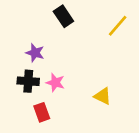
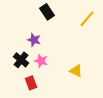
purple star: (35, 53) -> (34, 40), moved
black cross: (28, 81) -> (21, 60), turned 35

